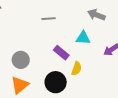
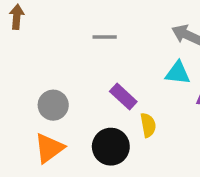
cyan triangle: (83, 38) -> (178, 73), moved
yellow semicircle: (77, 69) -> (148, 125), turned -32

